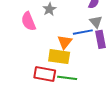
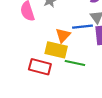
green line: (67, 78) -> (75, 63), moved

